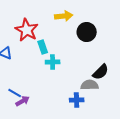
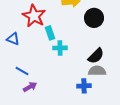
black semicircle: (101, 72) -> (96, 56), moved
blue line: (15, 93) -> (22, 71), moved

